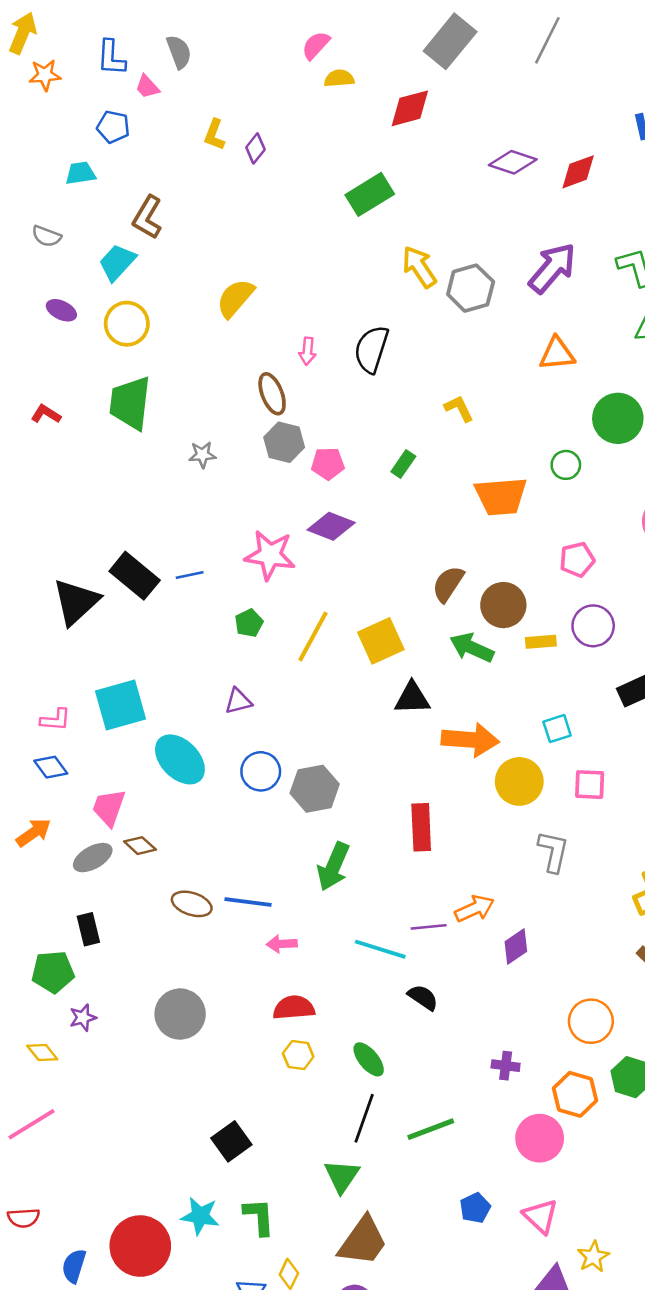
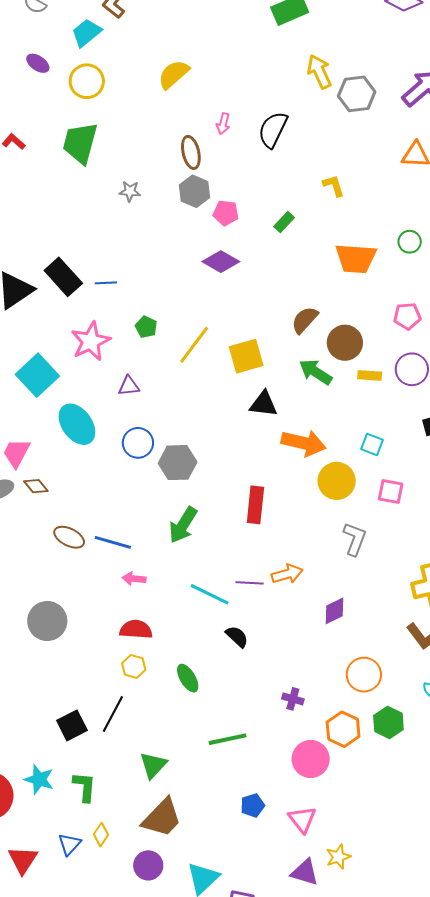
pink star: (270, 555) -> (91, 341), moved, turned 30
green pentagon: (249, 623) -> (146, 327), turned -30
cyan square: (121, 705) -> (37, 375), turned -36
cyan square: (557, 729) -> (372, 444), turned 30
purple diamond: (516, 947) -> (334, 611), moved
black line: (364, 1118) -> (113, 714), moved

